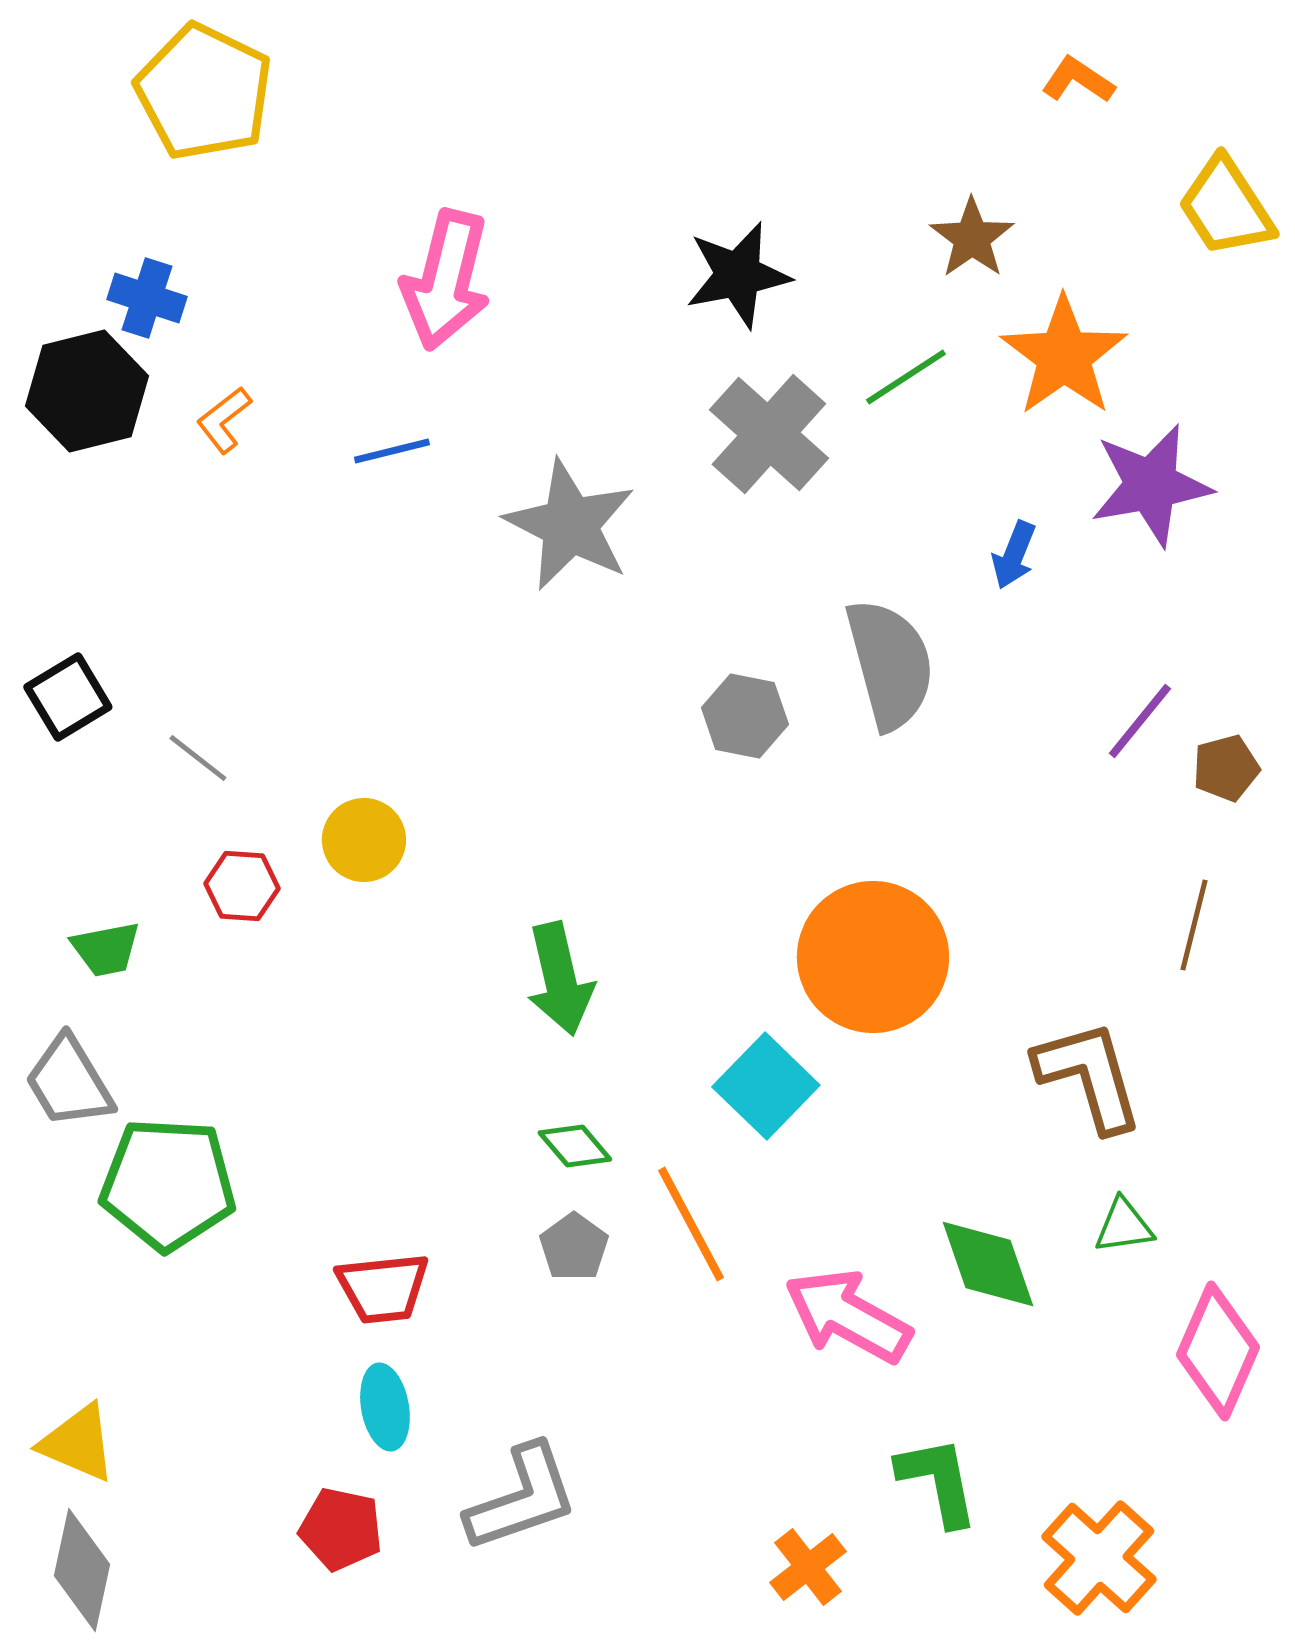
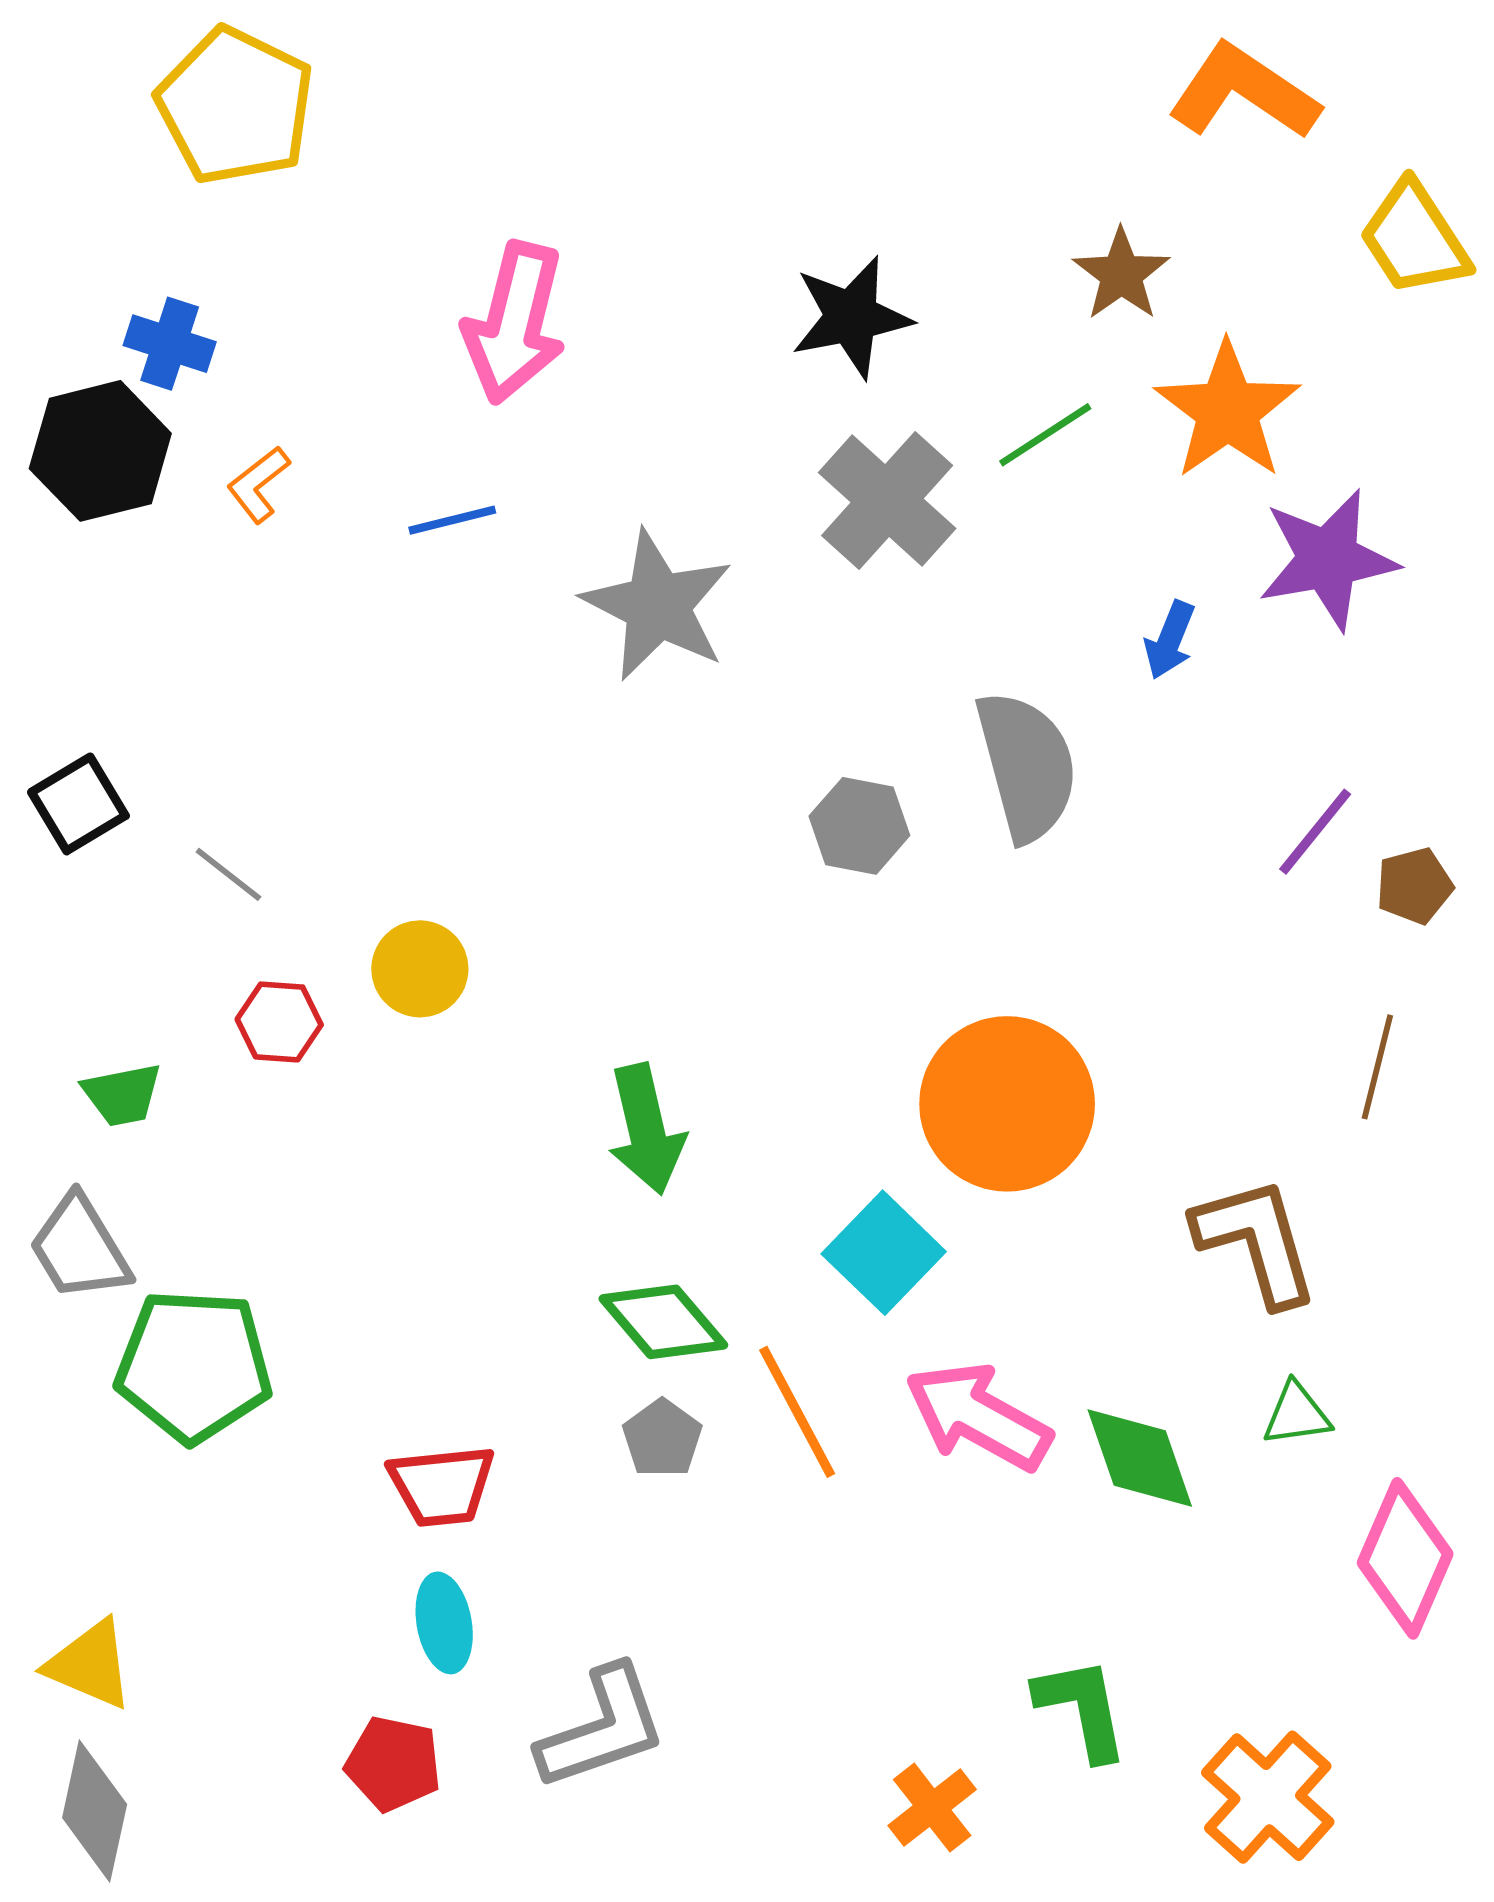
orange L-shape: (1078, 80) -> (1244, 92), size x1.8
green diamond: (575, 1146) -> (663, 1322), size x1.5
pink arrow: (848, 1316) -> (978, 1416), moved

